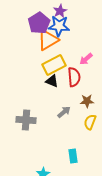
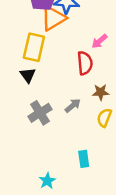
yellow rectangle: (54, 65) -> (34, 47), moved, turned -50
black triangle: (52, 81) -> (28, 75), moved, turned 32
gray cross: (26, 120) -> (40, 113), moved, turned -36

